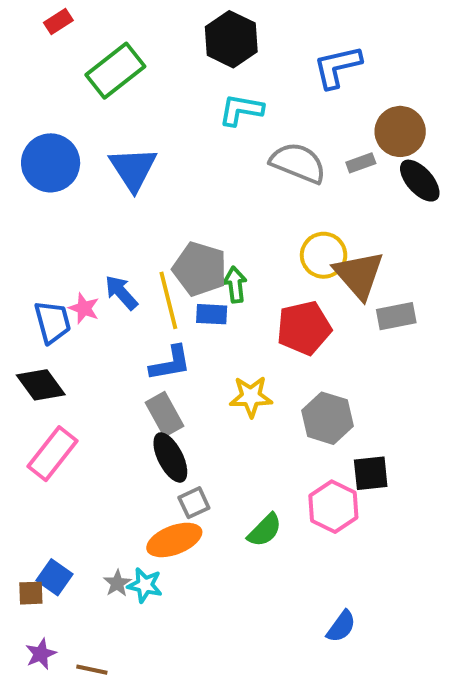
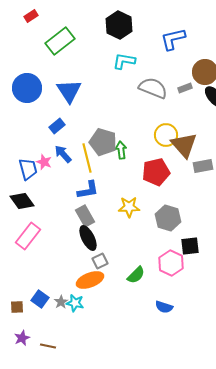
blue rectangle: (212, 314) -> (57, 126), moved, turned -42
blue square: (54, 577) -> (40, 299), moved
blue semicircle: (341, 626) -> (164, 307), moved, turned 72

